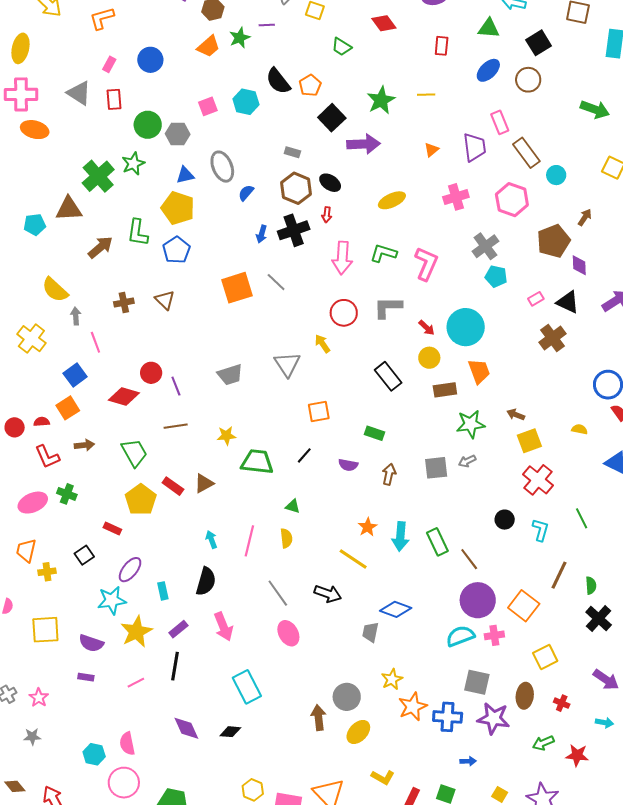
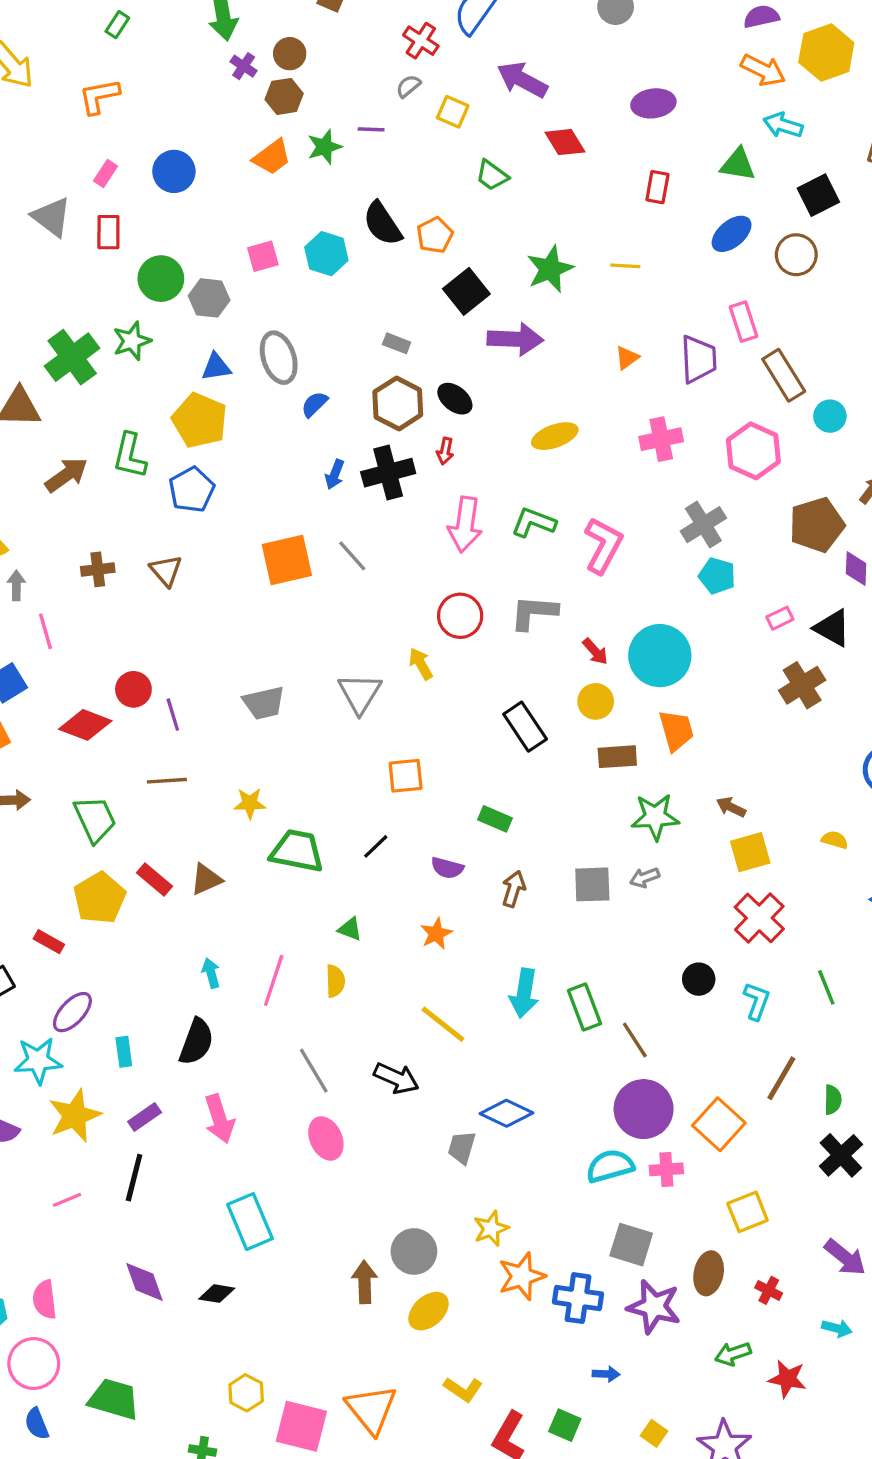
orange star: (367, 527) -> (436, 934), moved

